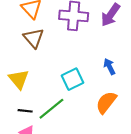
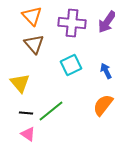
cyan square: (73, 79) -> (71, 65), moved

